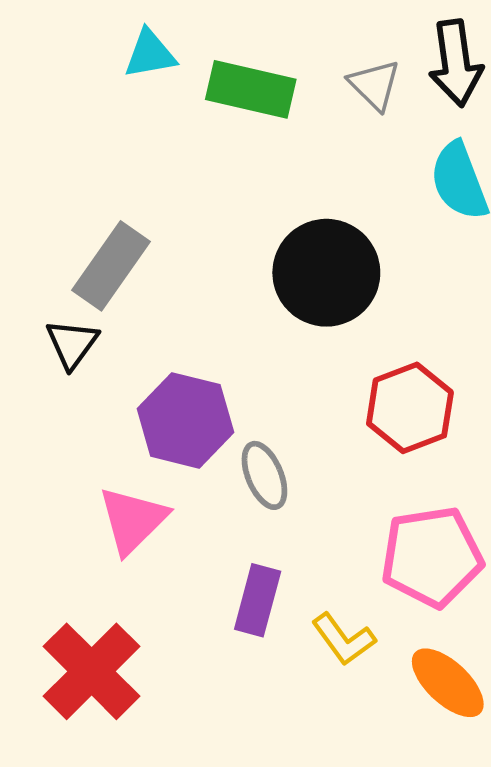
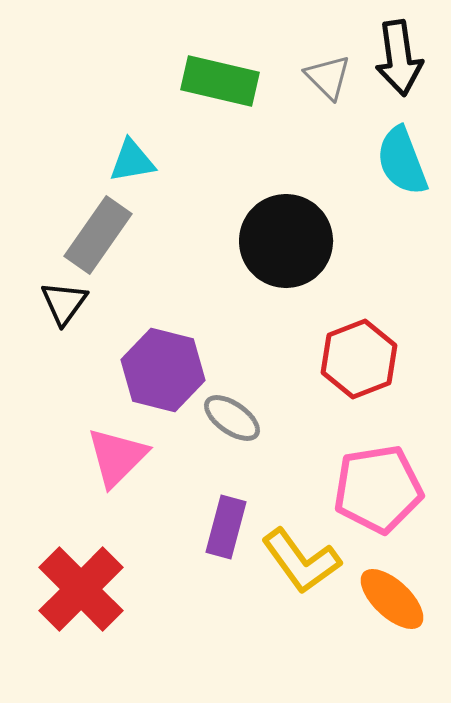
cyan triangle: (150, 54) -> (132, 161), moved
gray ellipse: (264, 475) -> (232, 418), turned -32
yellow L-shape: (344, 639) -> (301, 561), size x1.4

